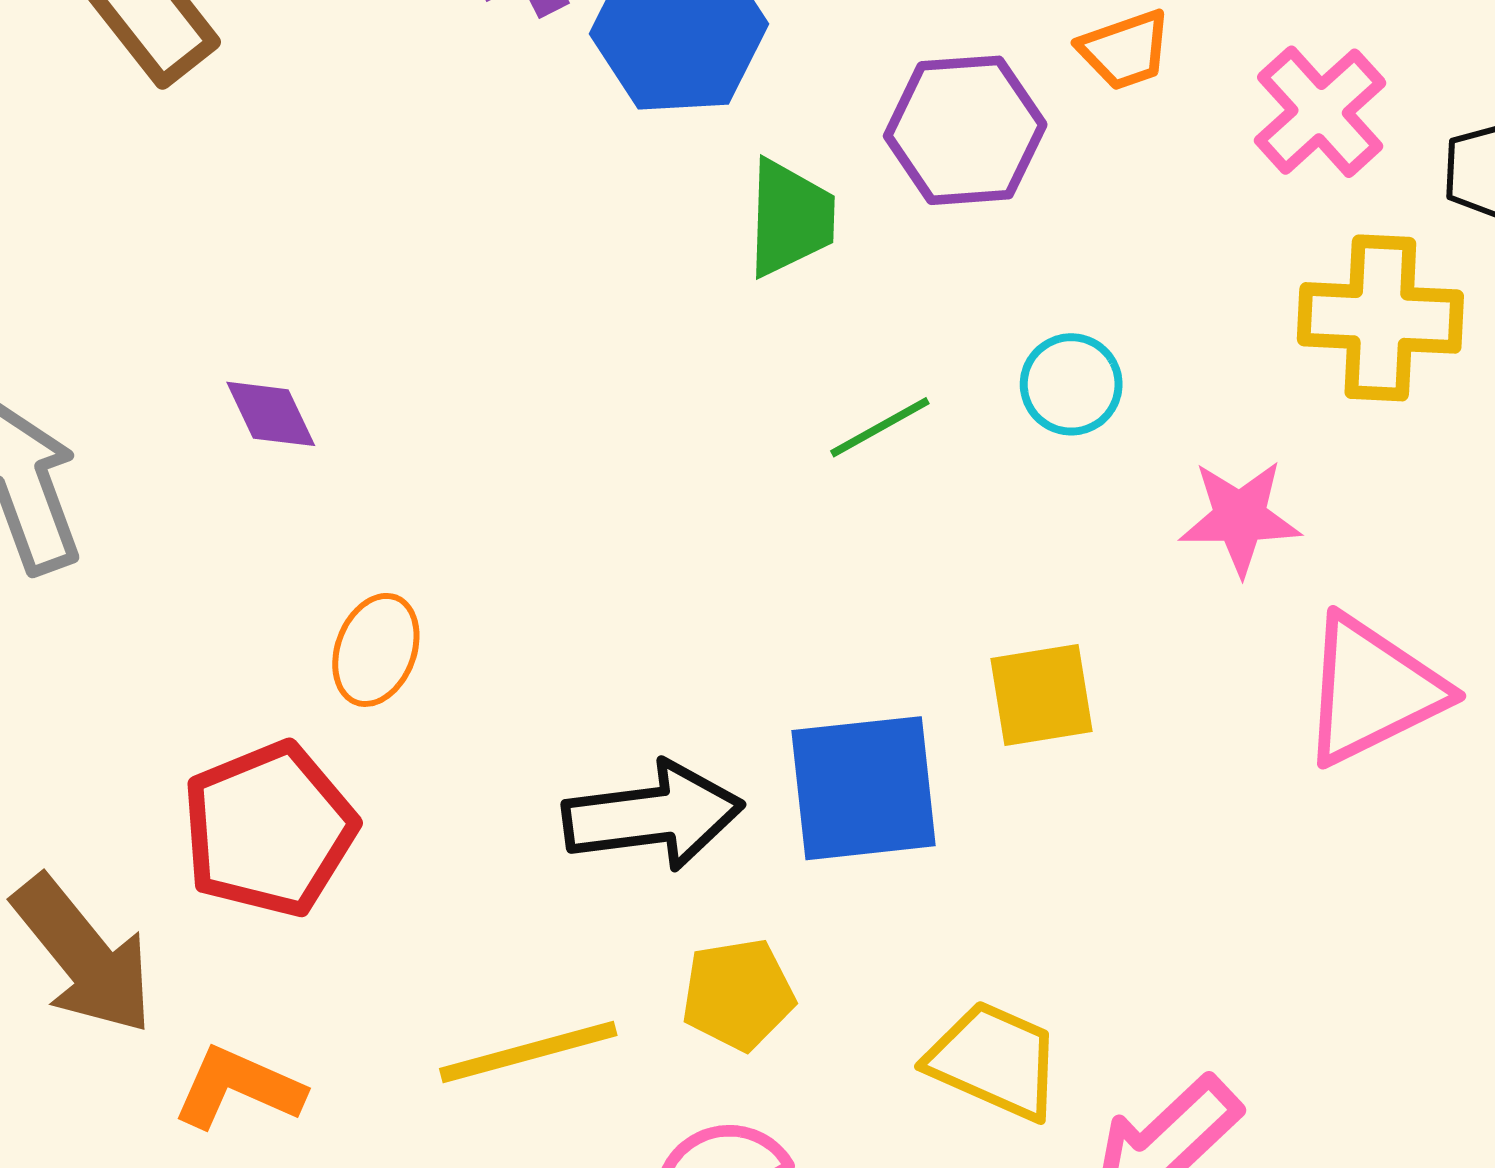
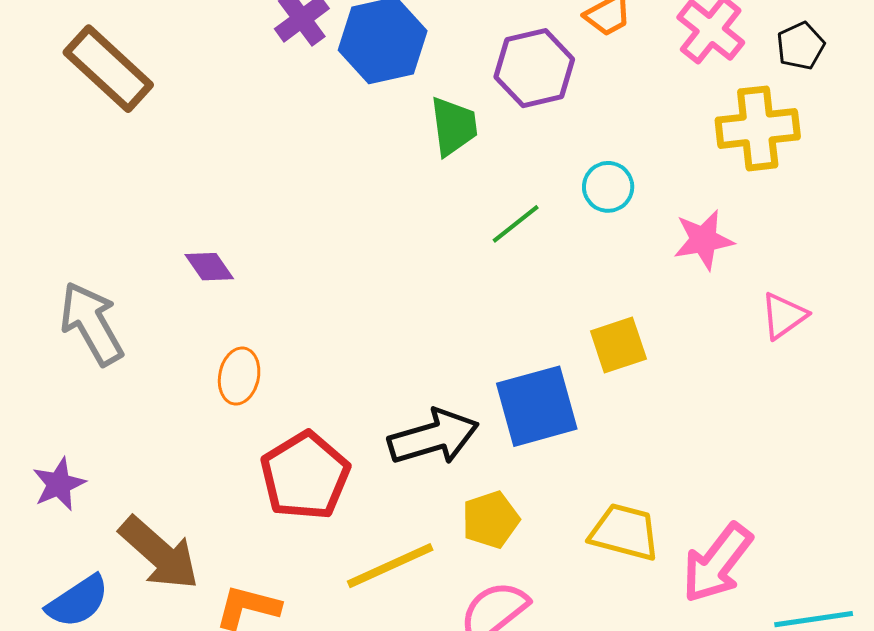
orange ellipse: (376, 650) -> (239, 376), moved
pink triangle: (1372, 690) -> (784, 316), size x0.6
red pentagon: (269, 829) -> (305, 476), moved

